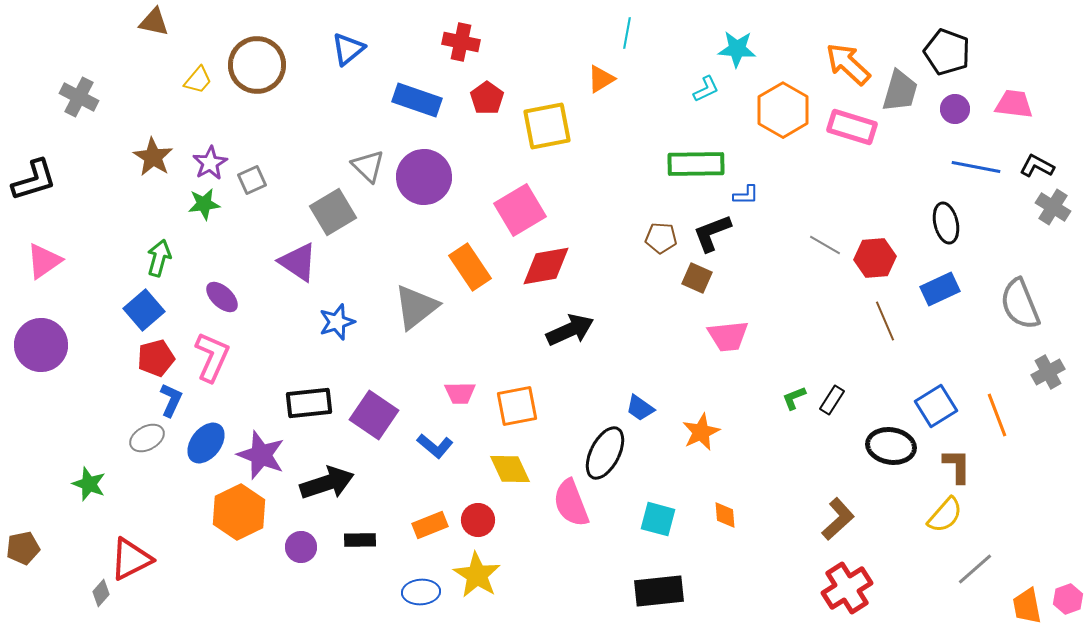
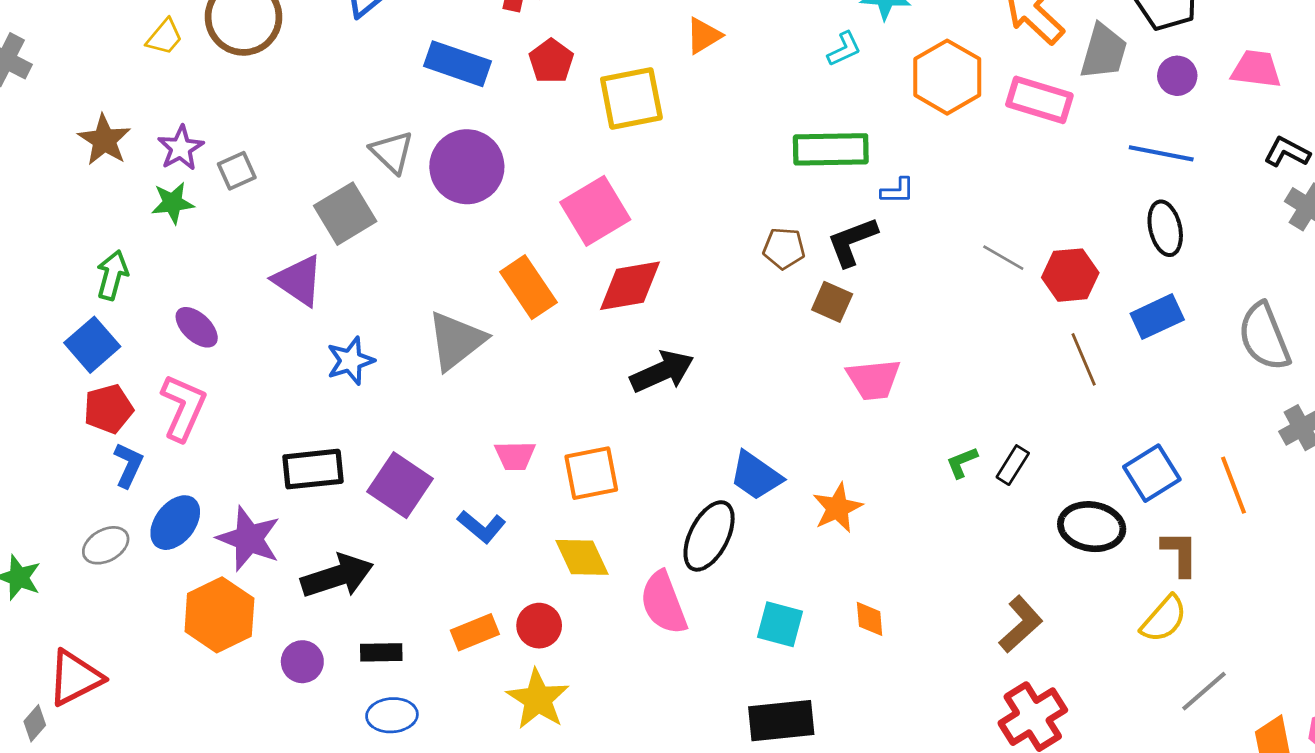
blue line: (976, 167) -> (1161, 153), moved
blue trapezoid: (640, 408) -> (756, 476), size x1.4
gray ellipse: (147, 438) -> (106, 545), moved
blue ellipse: (421, 592) -> (392, 715), moved

